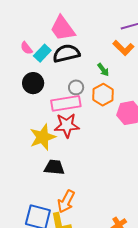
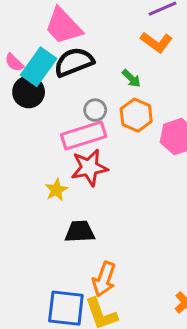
cyan rectangle: (42, 53) -> (39, 67), size x1.4
black circle: (33, 83) -> (29, 92), moved
yellow star: (43, 137) -> (56, 190), size x0.6

